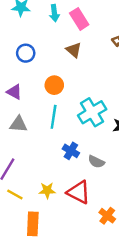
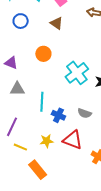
blue circle: (26, 53) -> (21, 21), moved
cyan line: (54, 117) -> (42, 102), moved
blue cross: (71, 151) -> (58, 115), moved
orange rectangle: (33, 224) -> (38, 170), turned -36

